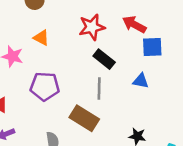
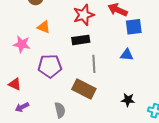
black rectangle: (104, 59) -> (81, 40), moved, turned -42

